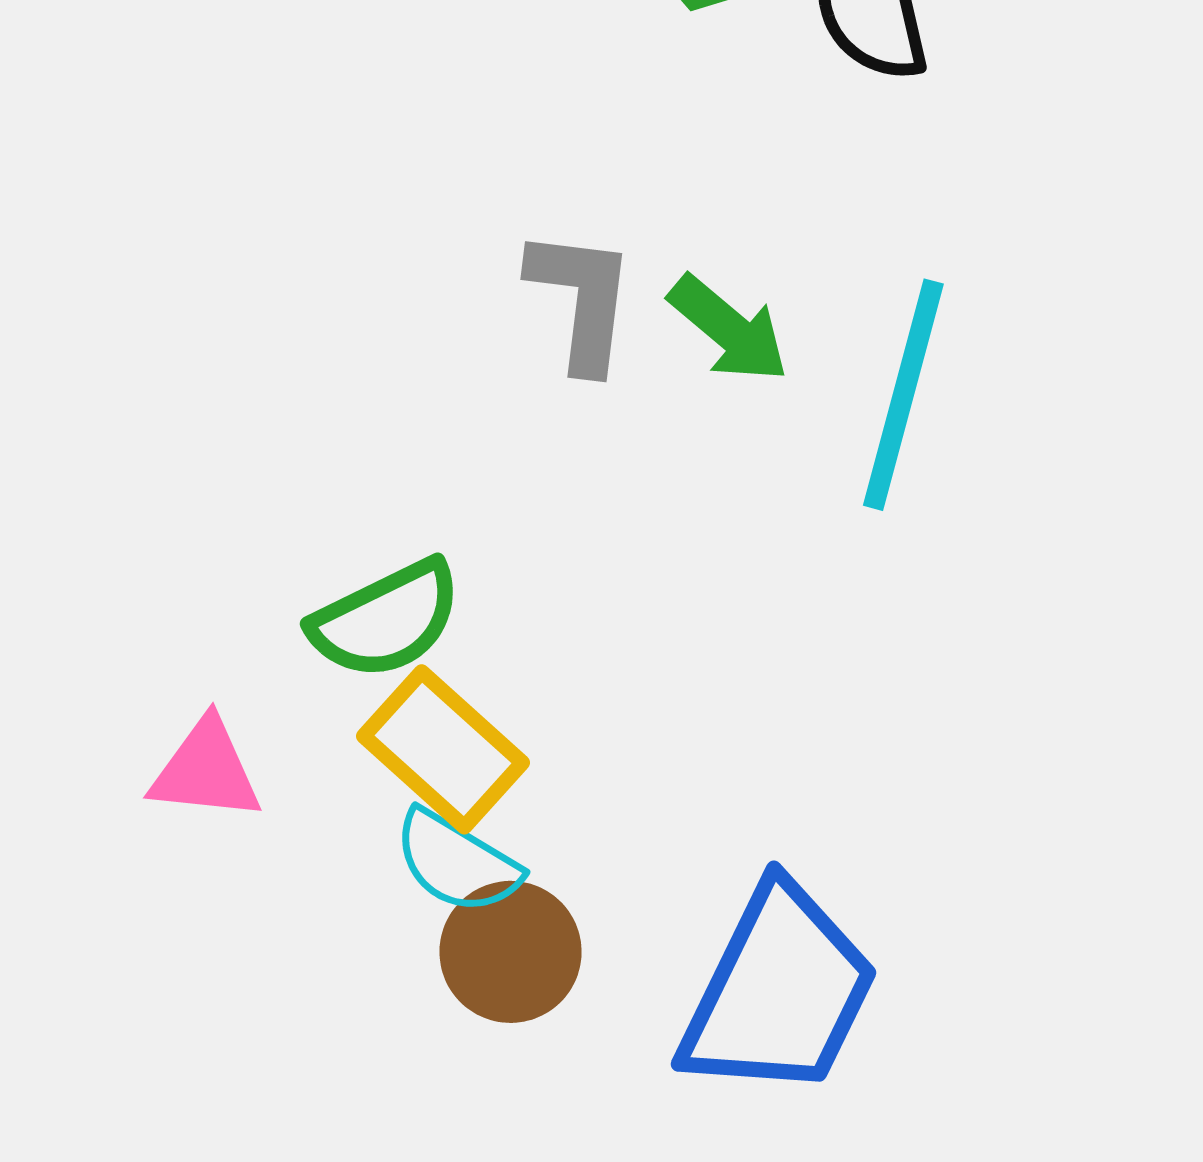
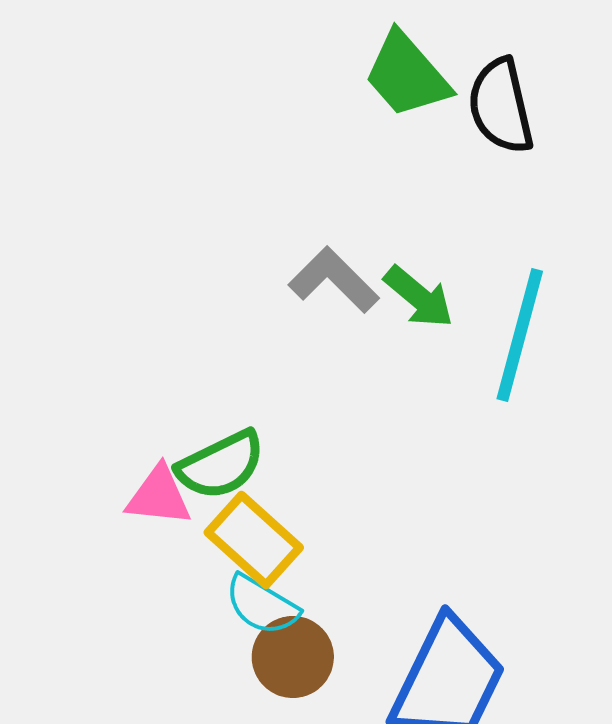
gray L-shape: (581, 299) -> (334, 280), turned -52
pink triangle: (206, 770) -> (159, 496), moved

